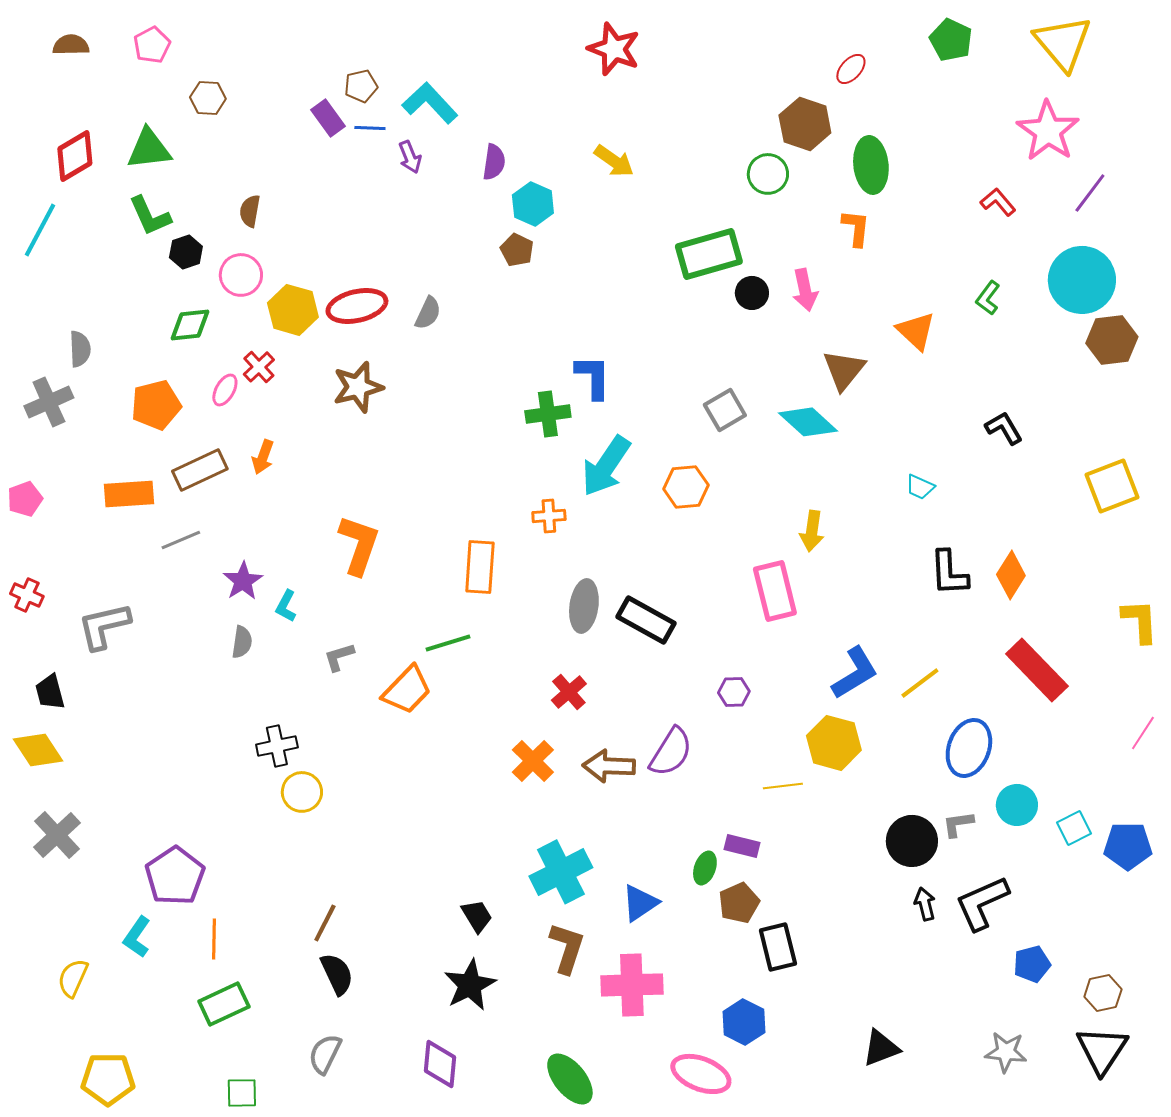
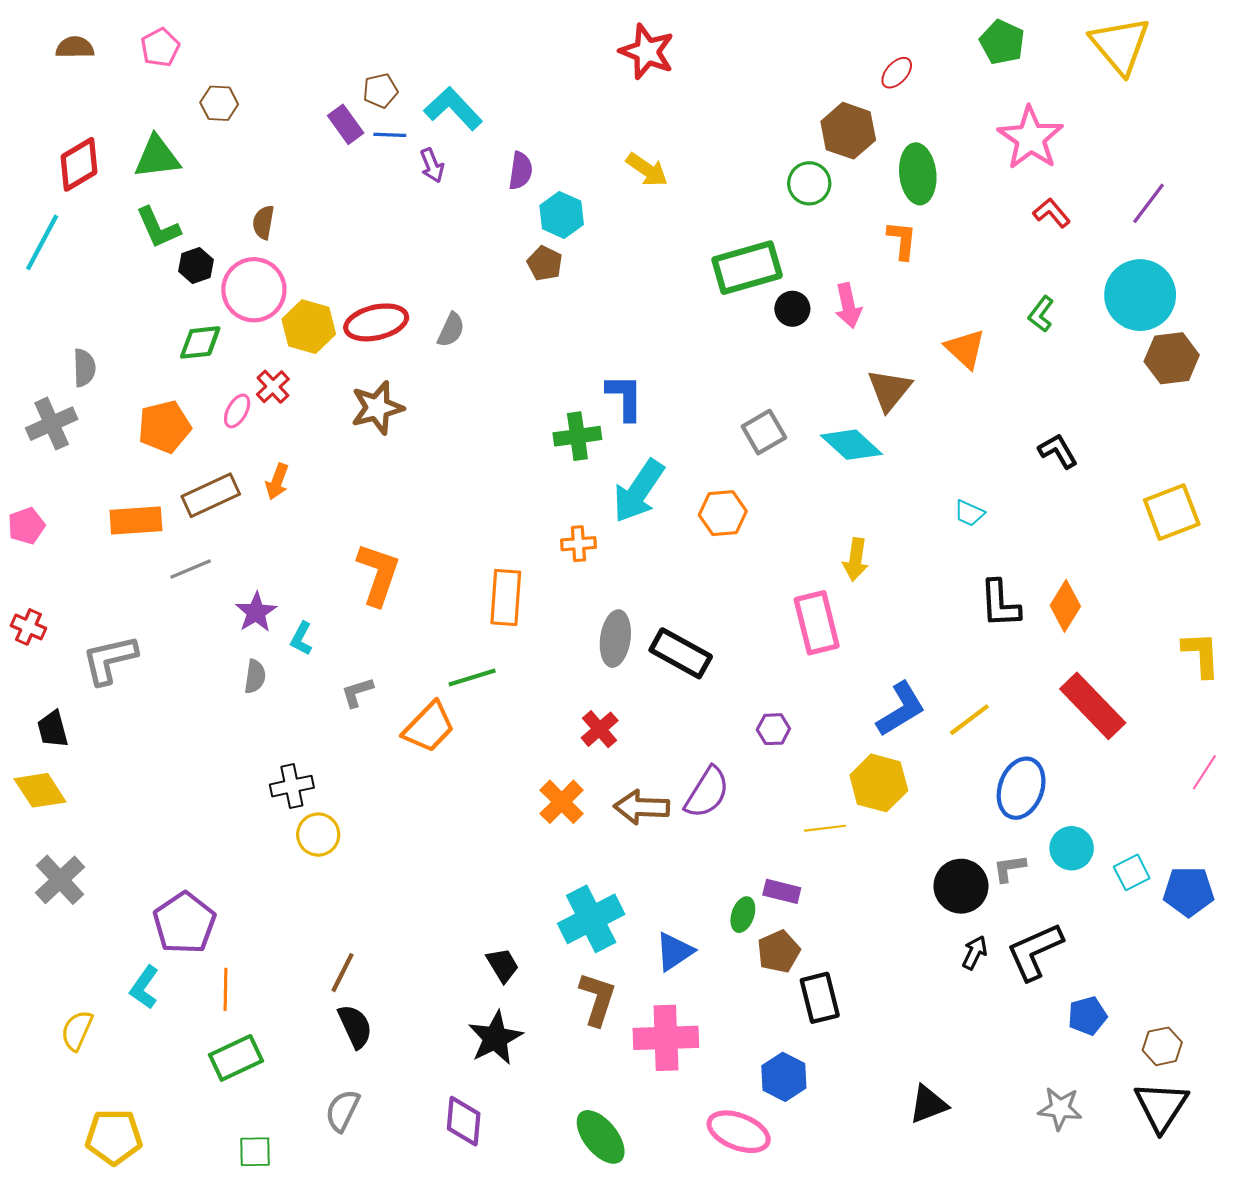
pink star: (1048, 131) -> (1031, 138), moved
pink circle: (241, 275) -> (254, 290), size x1.4
black arrow: (925, 904) -> (975, 953), turned 40

